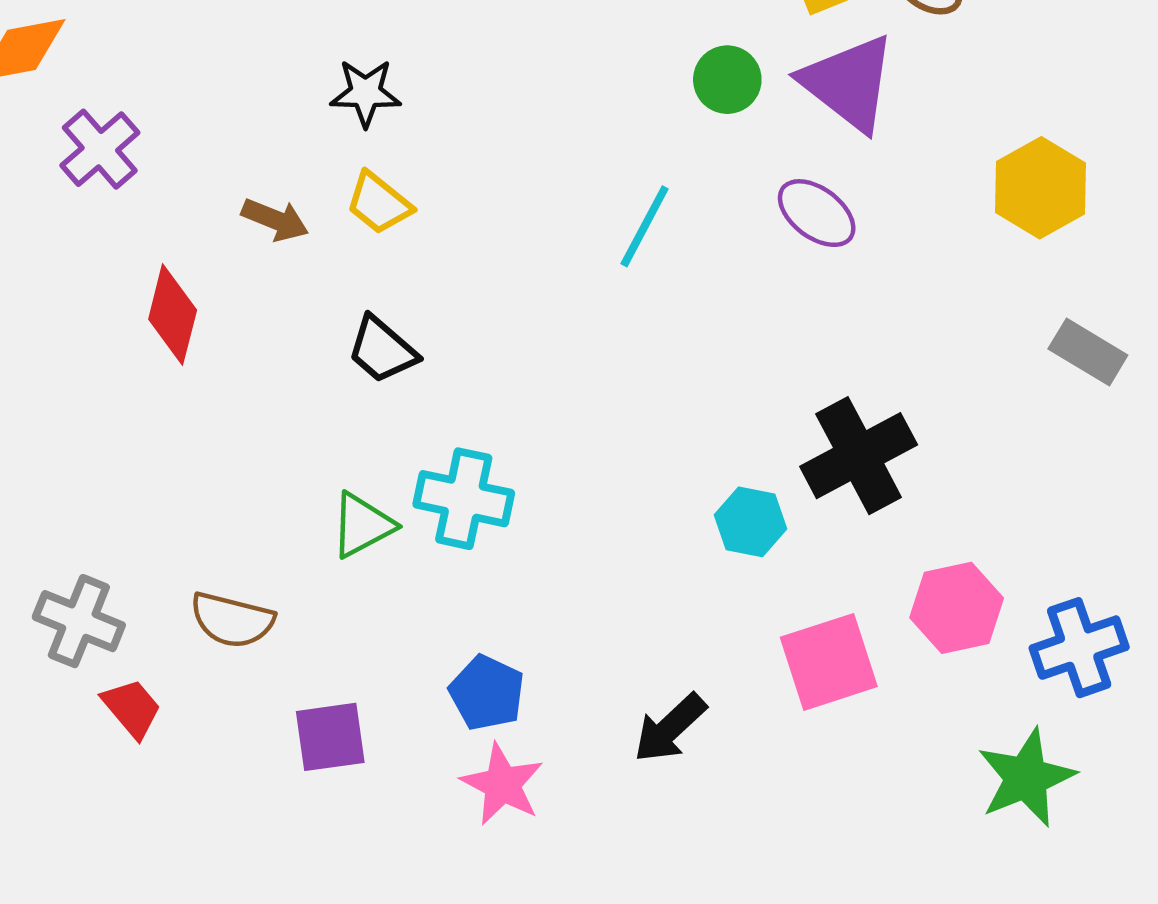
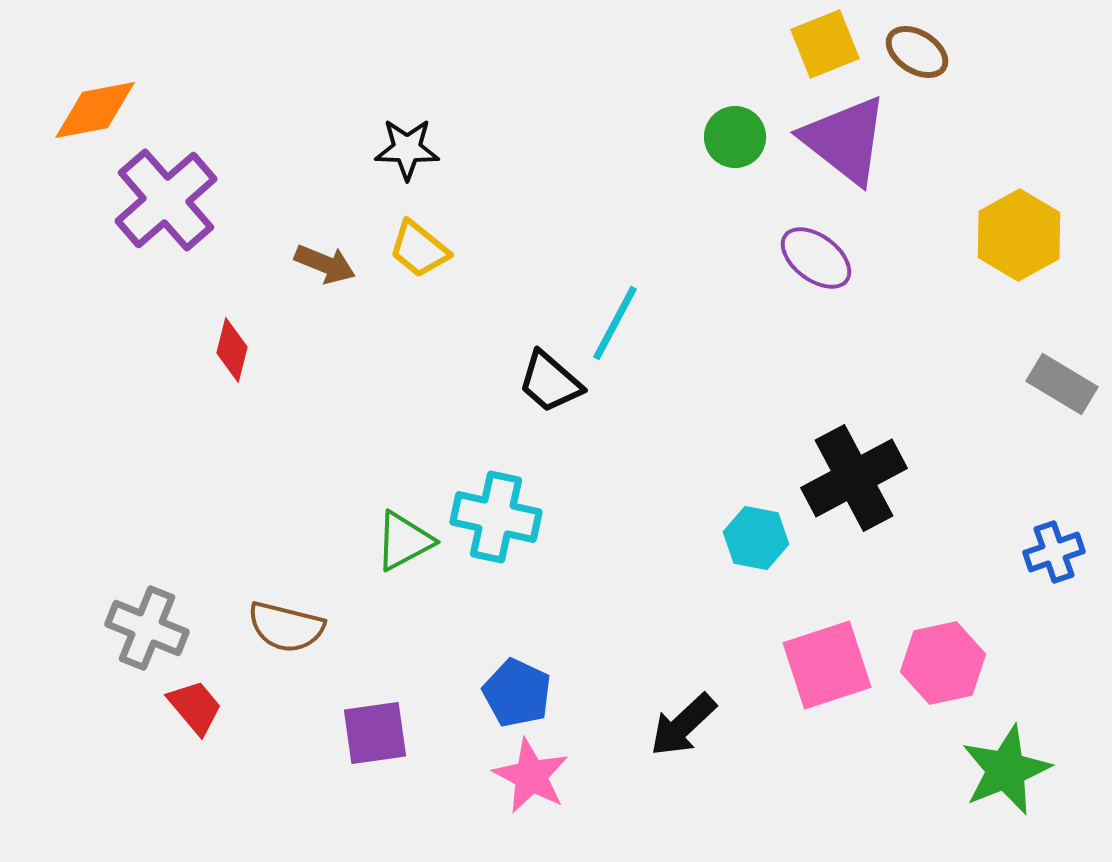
purple cross: (100, 149) -> (166, 200), size x1.4
cyan line: (645, 226) -> (615, 323), moved
red diamond: (173, 315) -> (232, 350), size x0.7
black trapezoid: (382, 350) -> (550, 382), moved
pink hexagon: (957, 608) -> (943, 663), moved
blue cross: (1079, 648) -> (1054, 552), moved, size x0.7

